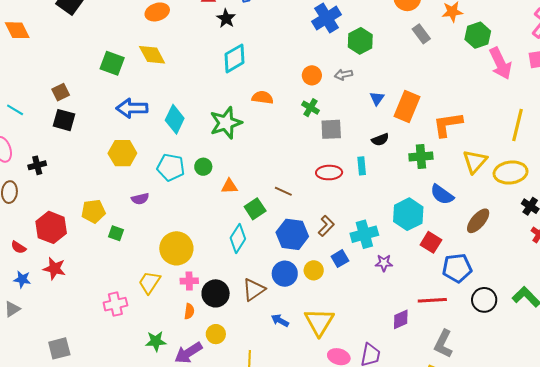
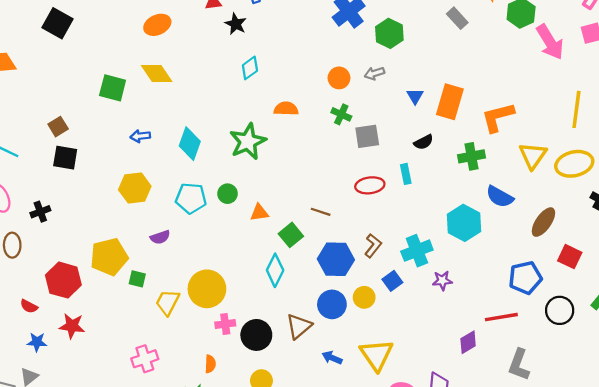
cyan diamond: (235, 58) -> (250, 68), size x0.7
blue arrow: (132, 108) -> (140, 136), size x0.6
yellow pentagon: (93, 211) -> (109, 257), size x1.4
red square: (431, 242) -> (570, 257), moved
yellow trapezoid: (149, 282) -> (168, 302), moved
orange semicircle: (189, 311) -> (210, 364), moved

